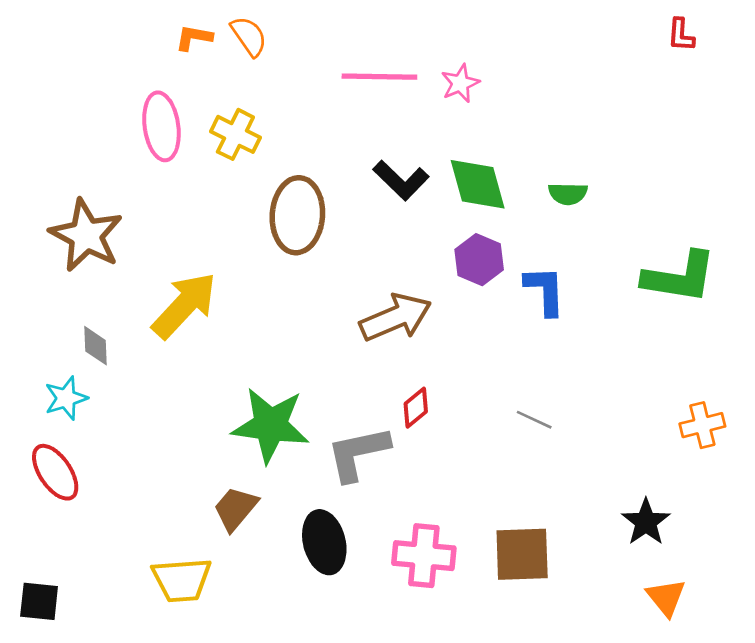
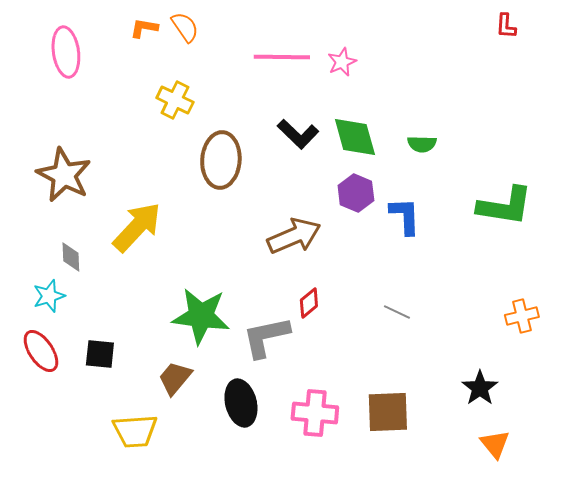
pink ellipse: (161, 126) -> (66, 52), moved
black square: (39, 601) -> (100, 354), moved

